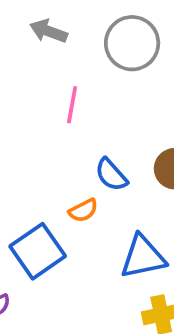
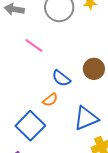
pink line: (72, 105) -> (34, 45), turned -54

